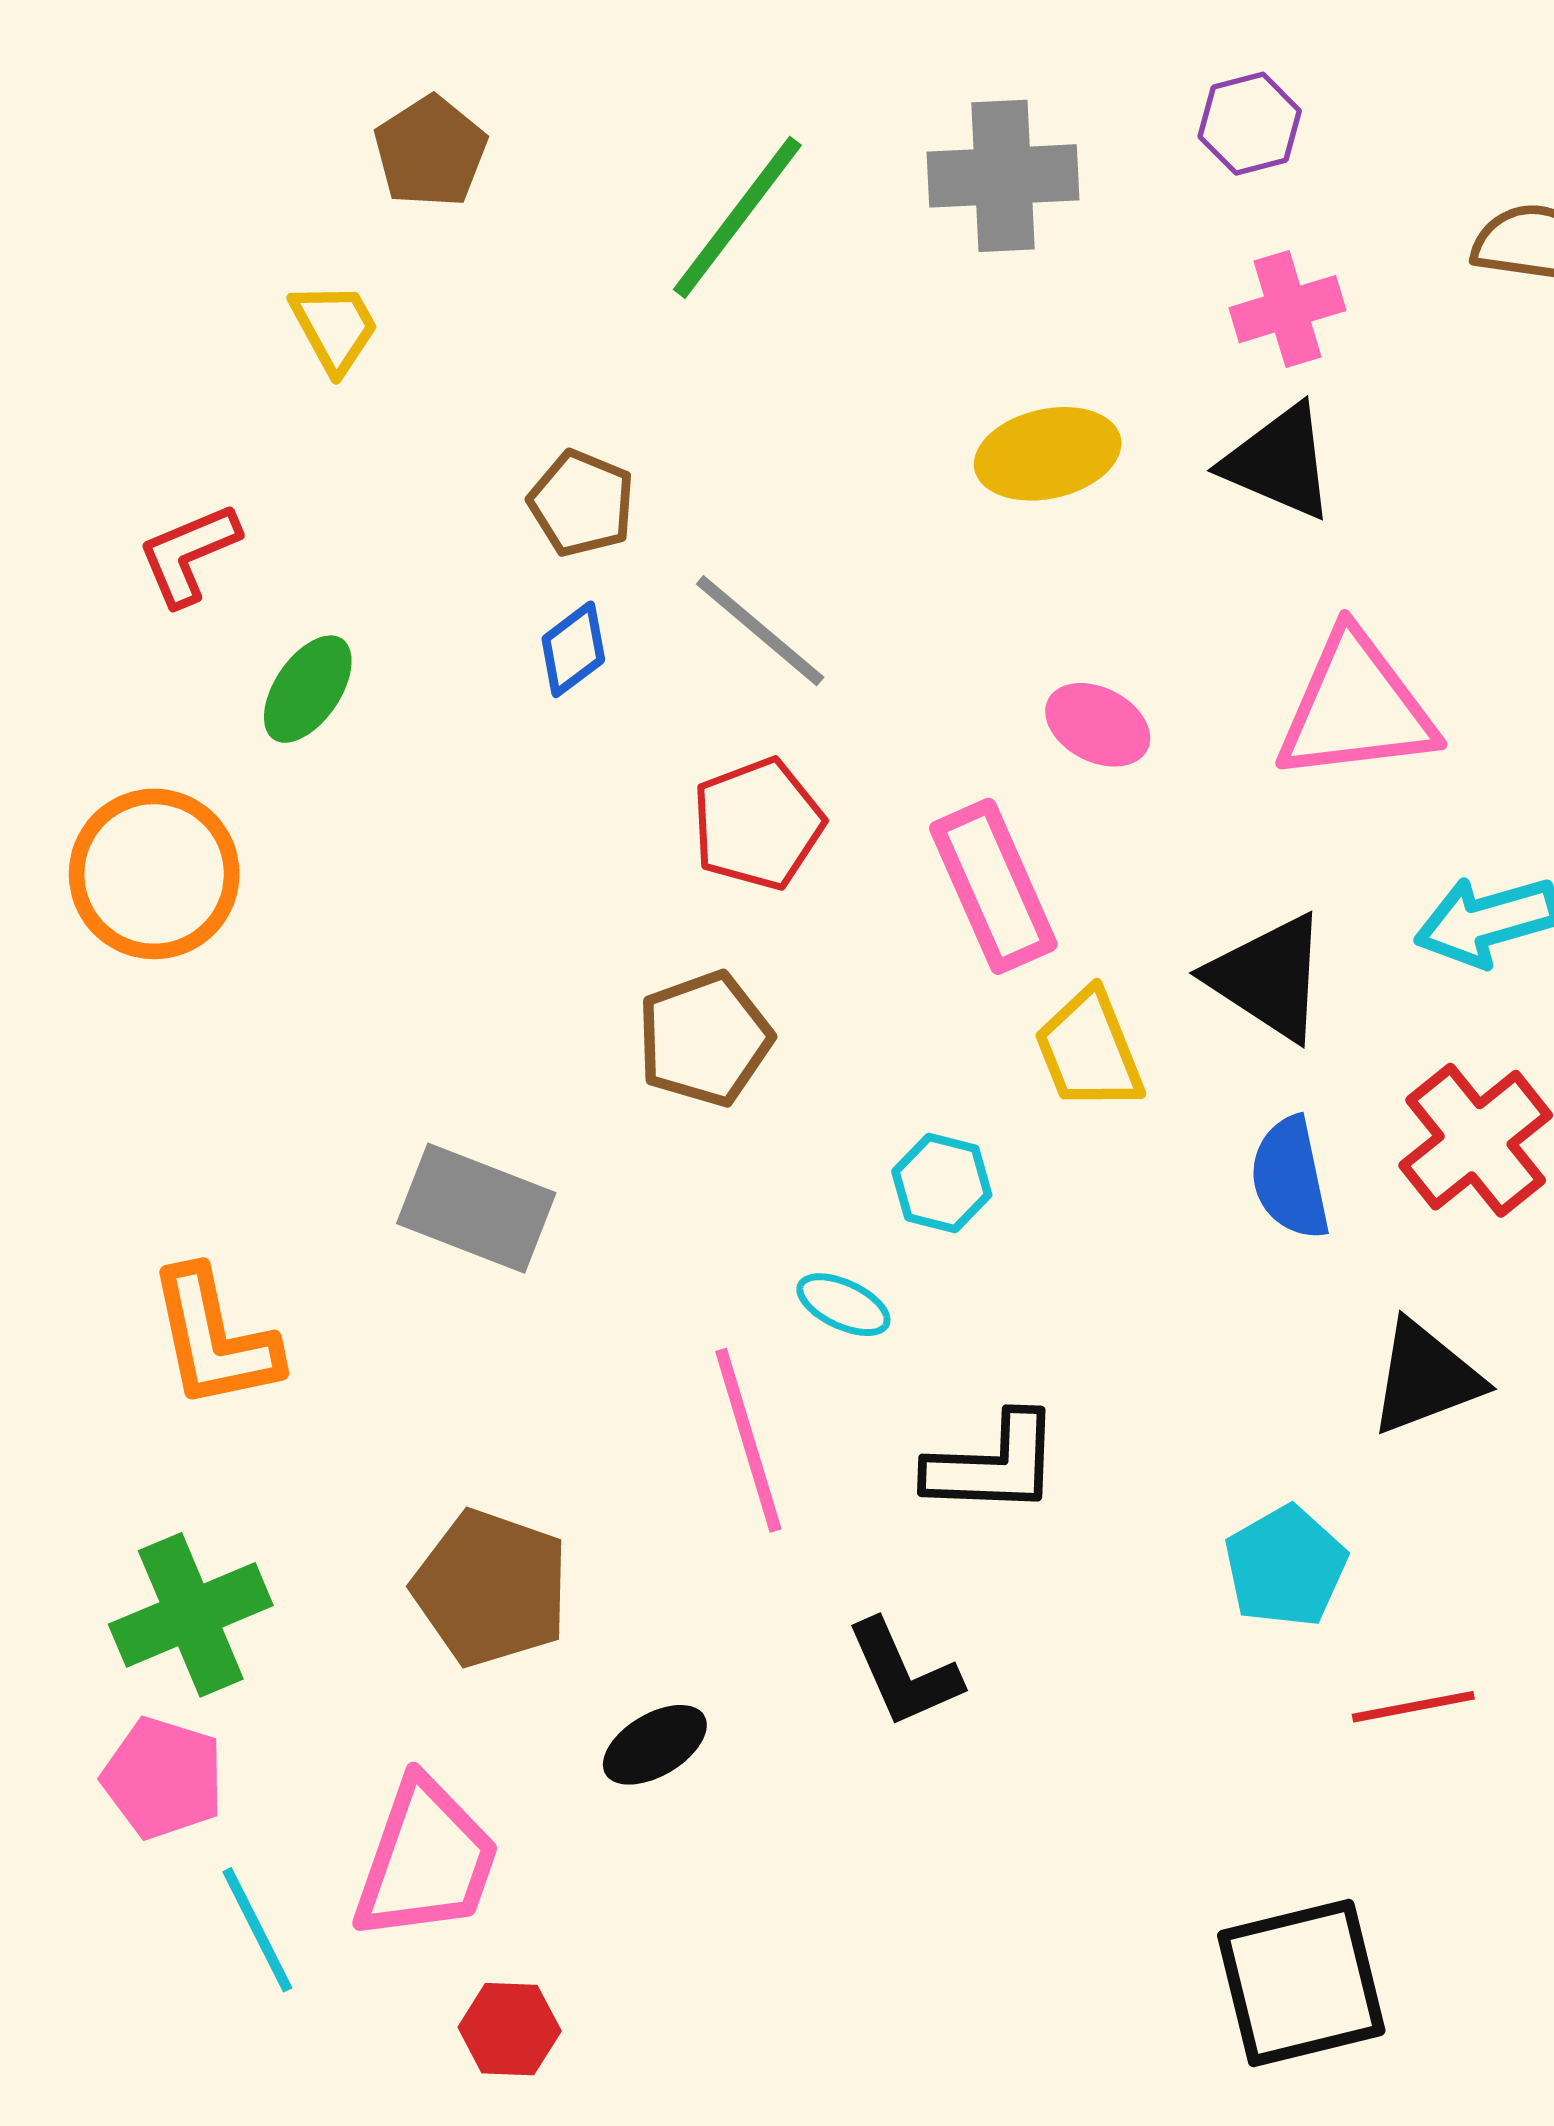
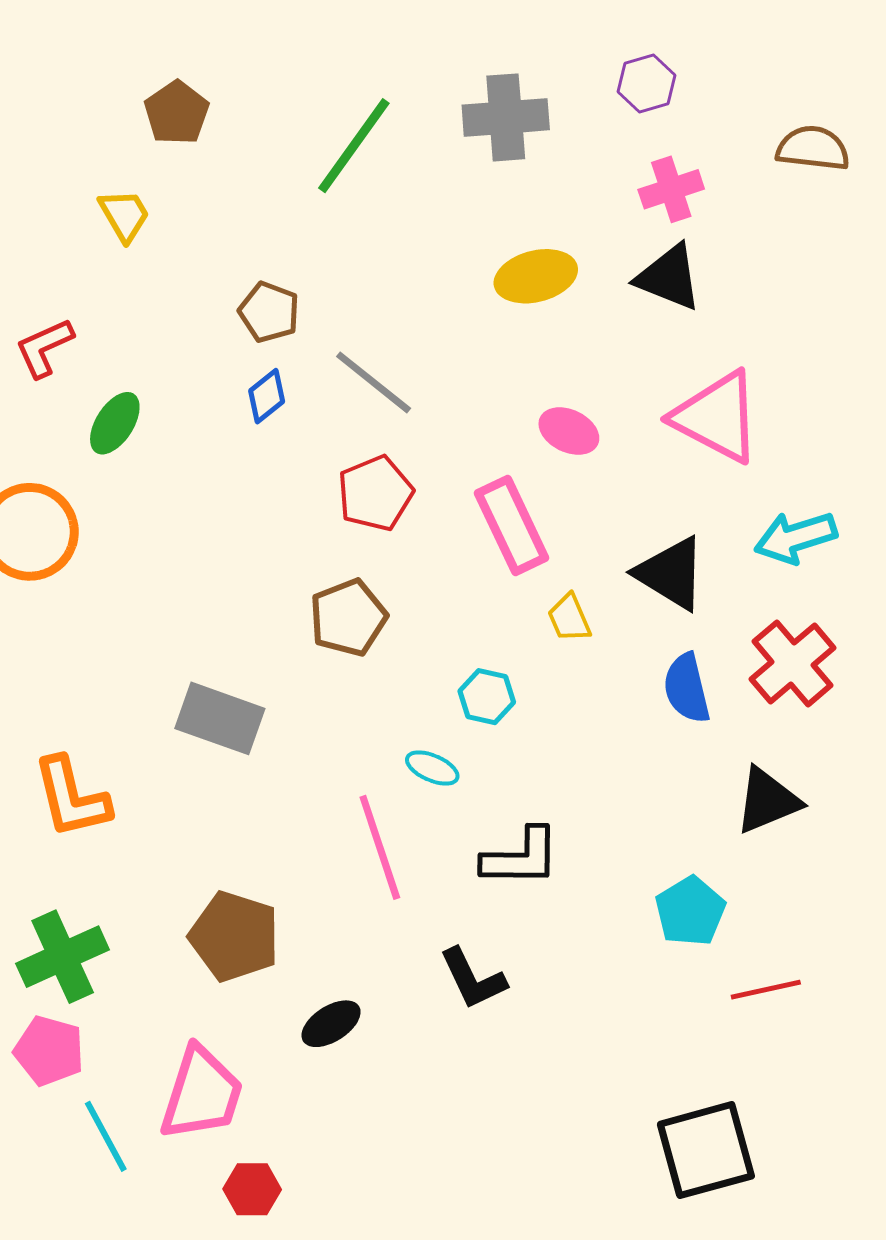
pink triangle: (1356, 708) -> (717, 417), turned 36
yellow trapezoid: (1089, 1050) -> (569, 618), size x0.7

